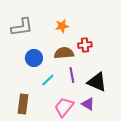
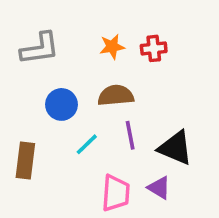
red cross: (85, 45) -> (154, 48), moved
brown rectangle: (23, 104) -> (25, 161), moved
pink trapezoid: (64, 107) -> (116, 193), turned 145

